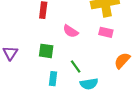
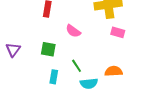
pink rectangle: (106, 32) -> (118, 32), moved
orange semicircle: (122, 61) -> (114, 71), moved, turned 42

